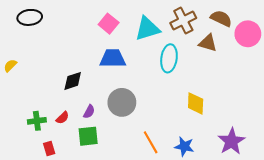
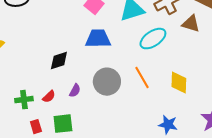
cyan ellipse: (169, 58) -> (153, 39), turned 48
green square: (88, 136) -> (63, 124), moved
orange line: (151, 142) -> (142, 78), moved

